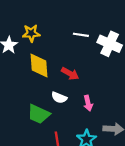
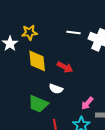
pink arrow: (88, 103) -> (87, 103), moved, turned 56

